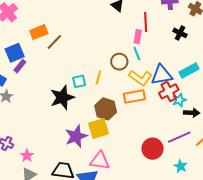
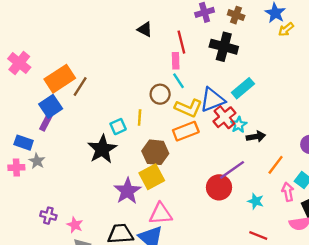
orange rectangle: (39, 32) -> (60, 79), size x1.4
black cross: (180, 33) -> (224, 47), size x1.6
blue square: (15, 53) -> (51, 106), moved
purple line: (179, 137) -> (232, 170), moved

